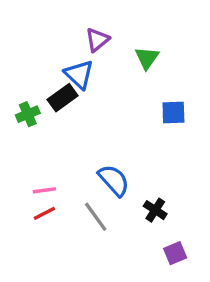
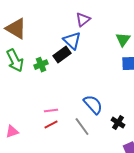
green triangle: (147, 58) -> (123, 40), moved

